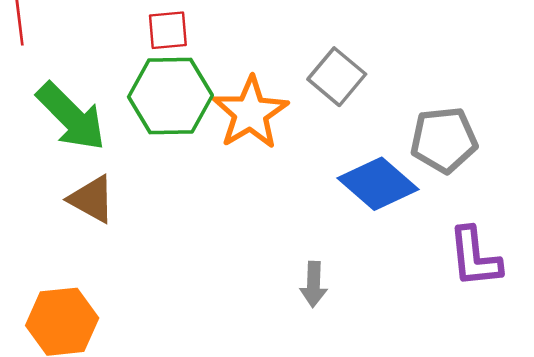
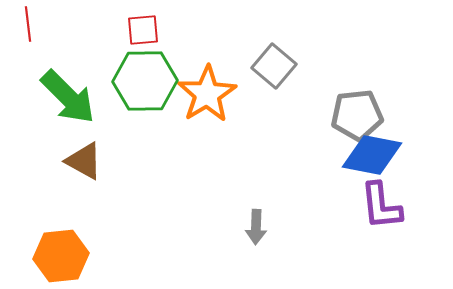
blue diamond: (378, 184) -> (372, 155), moved, turned -30

